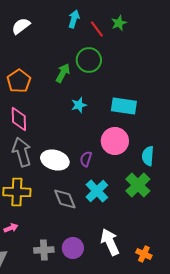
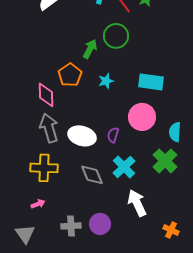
orange pentagon: (19, 81) -> (70, 75), moved
white arrow: (110, 242) -> (137, 203), moved

